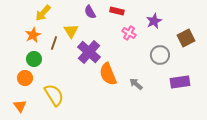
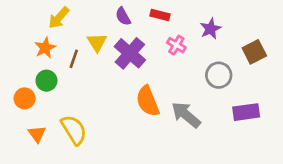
purple cross: (89, 52) -> (130, 53), moved
orange circle: (25, 78) -> (25, 98), moved
gray arrow: (136, 84) -> (186, 115), size x1.6
orange triangle: (20, 106) -> (37, 134), moved

